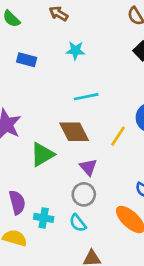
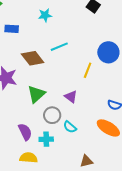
brown diamond: (74, 132) -> (33, 58), moved
gray circle: (84, 194) -> (52, 115), moved
cyan semicircle: (78, 223) -> (70, 127), moved

